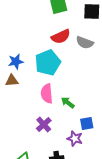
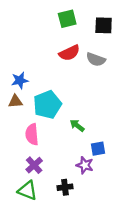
cyan pentagon: (48, 63) -> (47, 105), moved
pink semicircle: (47, 94) -> (32, 134), moved
purple cross: (44, 125) -> (34, 165), moved

